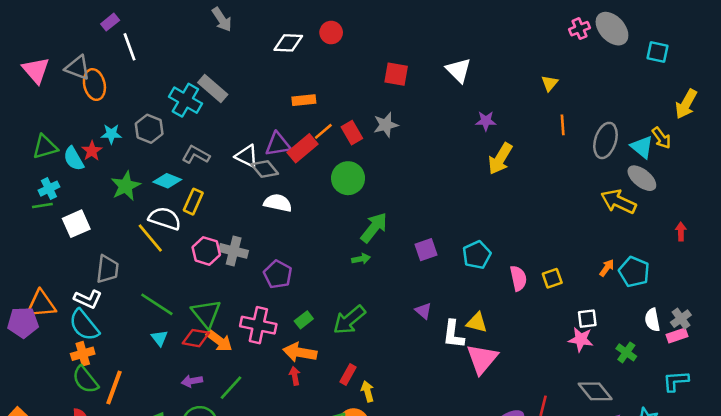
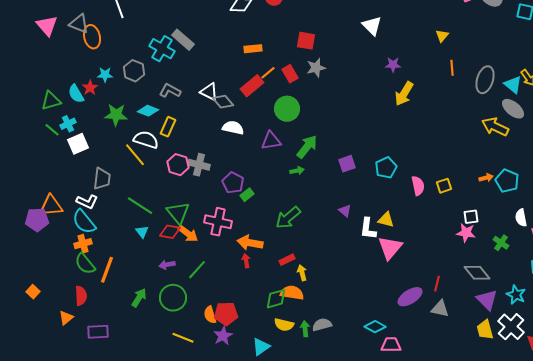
red square: (396, 74) -> (306, 41), moved
purple triangle: (278, 144) -> (271, 141), moved
green triangle: (45, 147) -> (51, 101), moved
green star: (126, 186) -> (116, 115), turned 30
cyan cross: (49, 189) -> (68, 124), moved
green line: (42, 205) -> (52, 130), turned 49
orange arrow: (607, 268) -> (486, 178), turned 40
green rectangle: (304, 320) -> (247, 195), moved
red rectangle: (348, 375) -> (287, 260), turned 35

